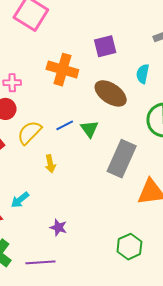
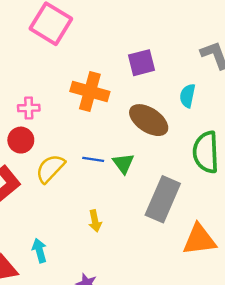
blue line: (65, 125) -> (93, 159), turned 36
yellow arrow: (50, 164) -> (95, 221), moved
cyan arrow: (20, 200) -> (39, 251), turned 114

